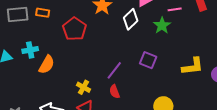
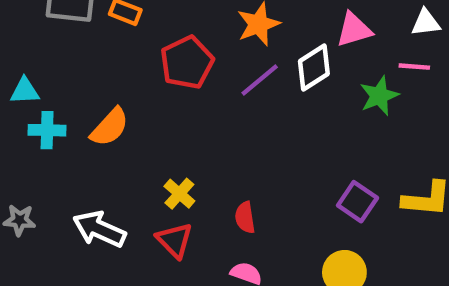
cyan cross: (30, 50) -> (47, 130), moved
purple square: (148, 60) -> (357, 202), moved
purple line: (114, 70) -> (260, 80), moved

